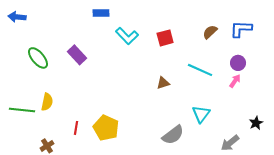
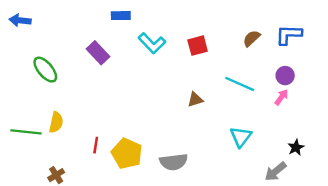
purple rectangle: (77, 55) -> (98, 53), moved
black star: (256, 123) -> (296, 147), moved
red line: (76, 128) -> (96, 145), moved
gray semicircle: (173, 135) -> (174, 162), moved, turned 30

